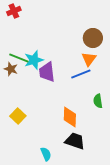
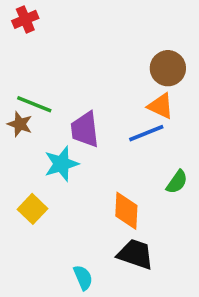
orange triangle: (89, 59) -> (161, 106), turned -42
cyan star: (34, 60) -> (61, 164), moved
green semicircle: (98, 101) -> (177, 182), turned -136

